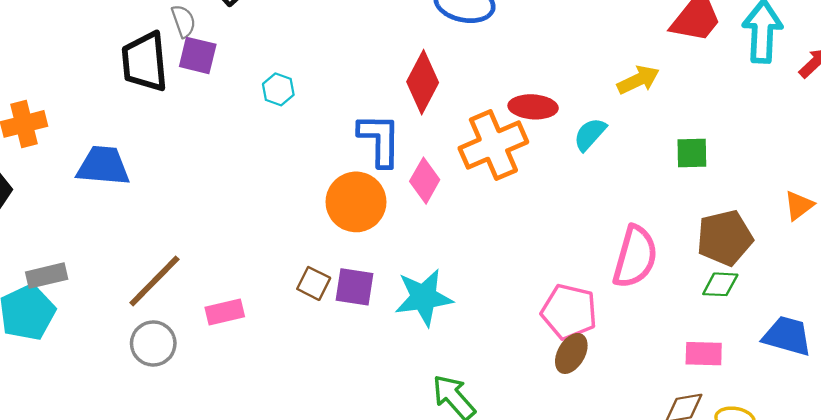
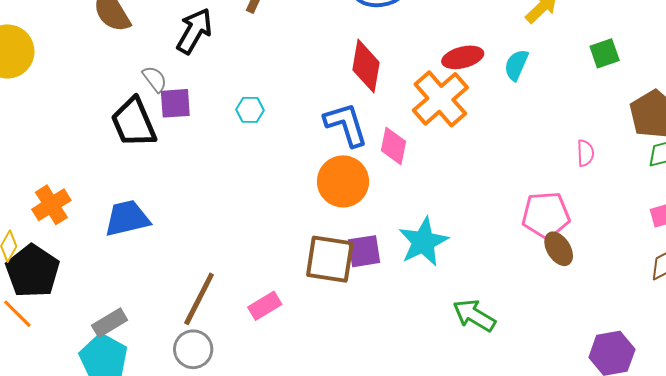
pink semicircle: (635, 257) -> (585, 153), size x0.5
brown square: (314, 283) -> (330, 259), size x1.8
gray circle: (153, 343) -> (193, 349), moved
brown ellipse: (571, 353) -> (559, 249), turned -44

